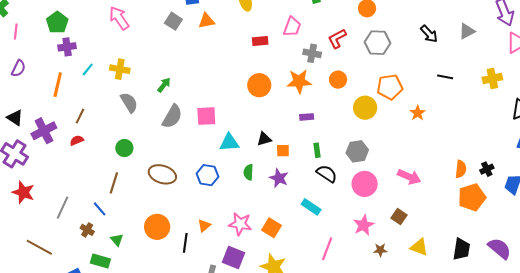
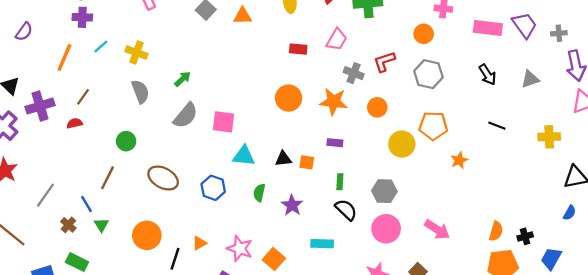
orange square: (283, 151) -> (307, 162), moved
cyan rectangle: (311, 207) -> (322, 244), turned -42
green triangle: (117, 240) -> (101, 225), moved

